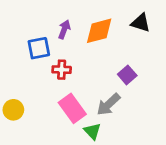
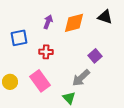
blue square: (39, 48) -> (19, 38), moved
pink rectangle: (72, 108) -> (40, 81), moved

